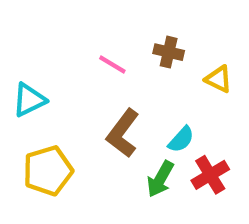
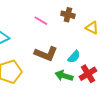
brown L-shape: (123, 133) -> (46, 54), turned -105
green arrow: (160, 179) -> (64, 76), turned 78

